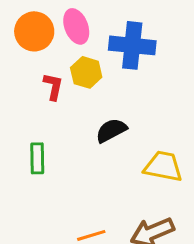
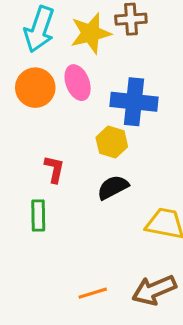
yellow hexagon: (86, 72) -> (112, 142), moved
red L-shape: (53, 86) -> (54, 169), moved

